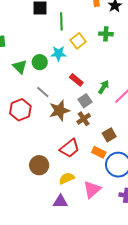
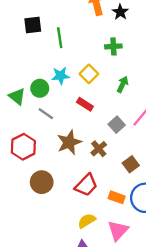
yellow square: (78, 41) -> (89, 74), moved
green arrow: (104, 87) -> (123, 84), moved
gray line: (43, 92) -> (46, 114), moved
gray square: (85, 101) -> (117, 125), moved
orange rectangle: (99, 152) -> (117, 197), moved
brown circle: (39, 165) -> (42, 182), moved

